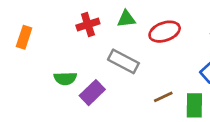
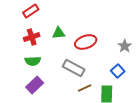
gray rectangle: (123, 61) -> (74, 68), moved
green semicircle: (65, 78) -> (33, 61), moved

